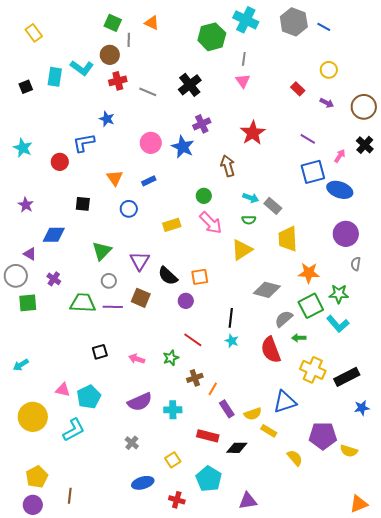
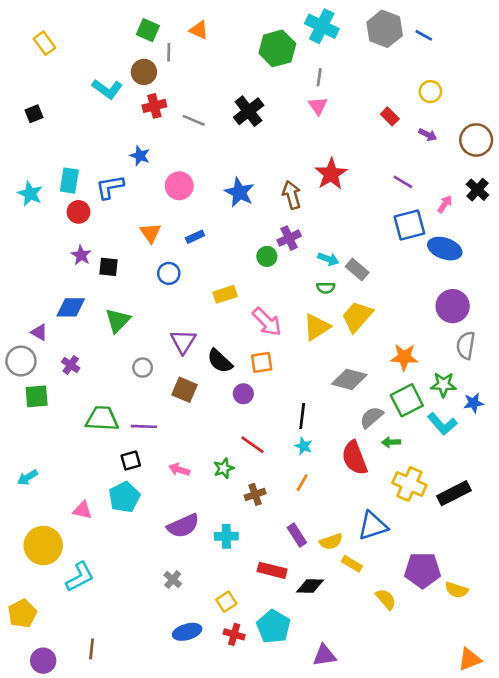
cyan rectangle: (55, 77) -> (69, 181), moved
purple cross: (202, 124) -> (289, 238), moved
pink circle: (151, 143) -> (179, 186), moved
brown arrow: (228, 166) -> (292, 195), moved
purple star: (26, 205) -> (81, 255), moved
pink arrow: (211, 223) -> (267, 322), moved
yellow trapezoid: (288, 239) -> (357, 317), moved, turned 44
green triangle: (102, 251) -> (118, 320), moved
gray semicircle: (356, 264) -> (466, 345), size x1.5
green trapezoid: (83, 303) -> (102, 419), moved
purple line: (113, 307) -> (144, 426), moved
orange line: (213, 389) -> (302, 483), moved
cyan pentagon: (89, 397) -> (124, 497), moved
blue star: (362, 408) -> (474, 403), moved
cyan L-shape: (74, 430) -> (80, 577), moved
yellow pentagon: (37, 477) -> (22, 614), moved
red cross: (177, 500) -> (234, 634), moved

